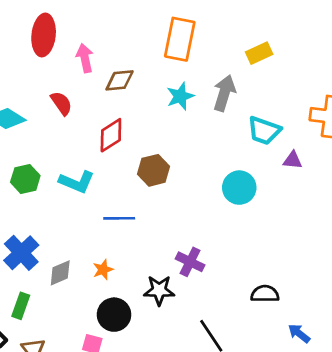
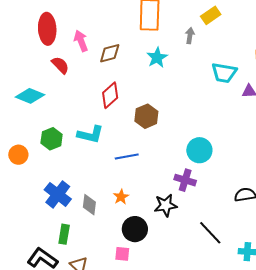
gray arrow: (224, 93) -> (190, 36), moved, size x0.6
red semicircle: (61, 103) -> (60, 65), moved
cyan circle: (239, 188) -> (199, 150), moved
gray diamond: (60, 273) -> (89, 205), turned -50

